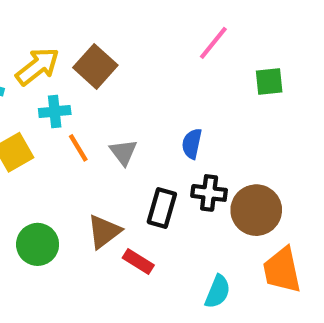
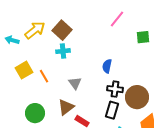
cyan cross: (55, 111) -> (63, 51), moved
orange line: (78, 148) -> (44, 76), moved
gray triangle: (123, 152) -> (75, 83), moved
black rectangle: (162, 208) -> (112, 110), moved

